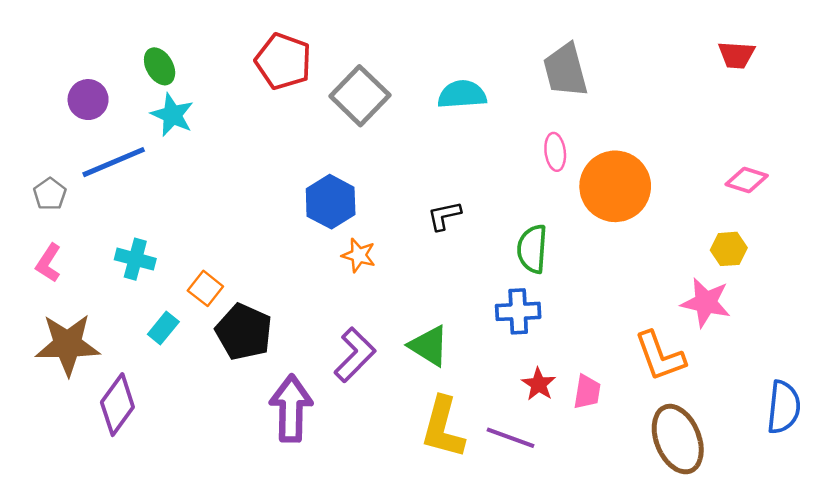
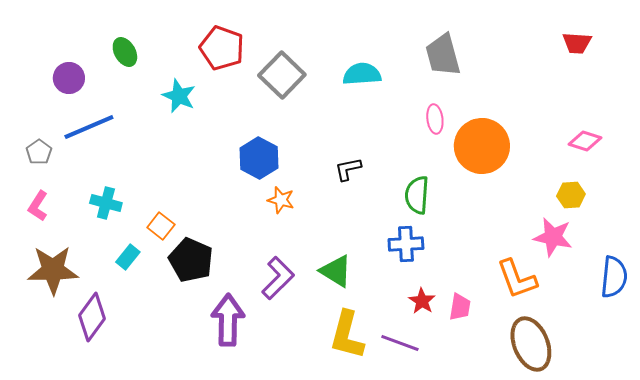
cyan star: (172, 115) -> (179, 96), moved
blue semicircle: (784, 407) -> (614, 277), moved

